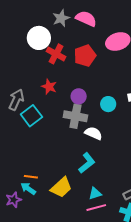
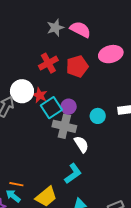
white circle: (39, 38) -> (22, 91), moved
red cross: (56, 54) -> (48, 63), turned 30
cyan square: (31, 116) -> (51, 108), moved
white semicircle: (93, 133) -> (81, 144), turned 30

